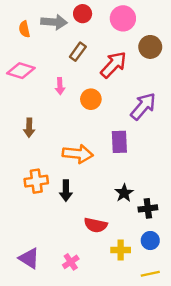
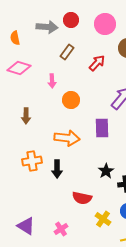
orange semicircle: (24, 29) -> (15, 38), moved
red arrow: (113, 65) -> (97, 63), size x0.7
orange circle: (91, 99) -> (71, 100), moved
yellow cross: (121, 250) -> (103, 219), turned 35

